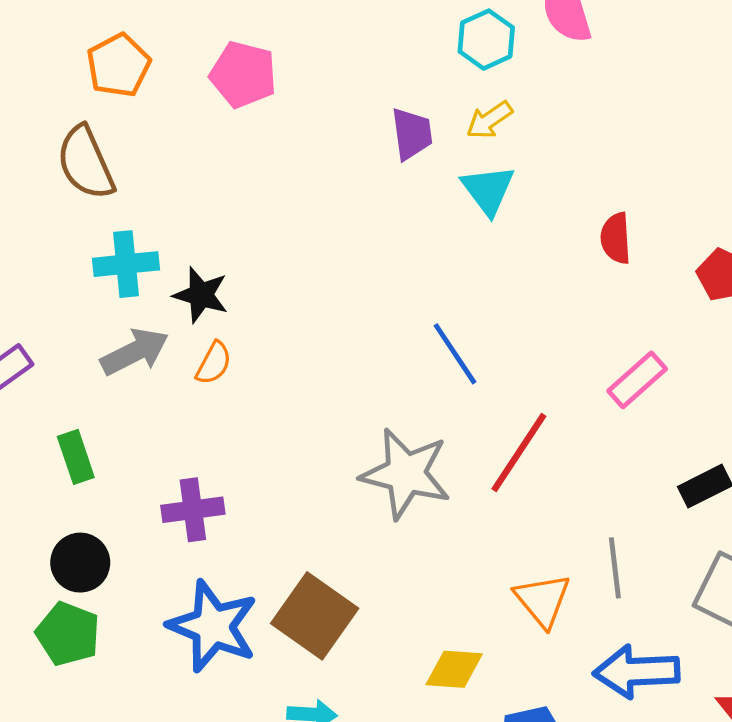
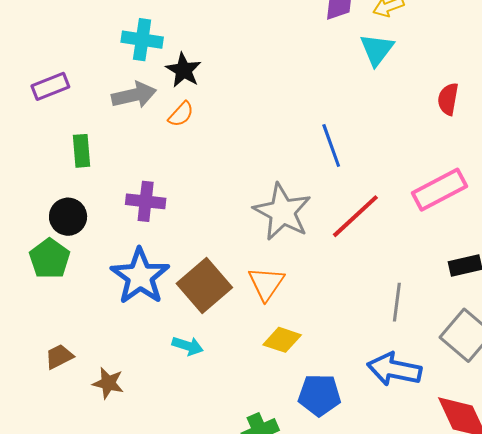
pink rectangle: (637, 380) -> (439, 190), size x1.4
orange triangle: (543, 600) -> (266, 283), moved

